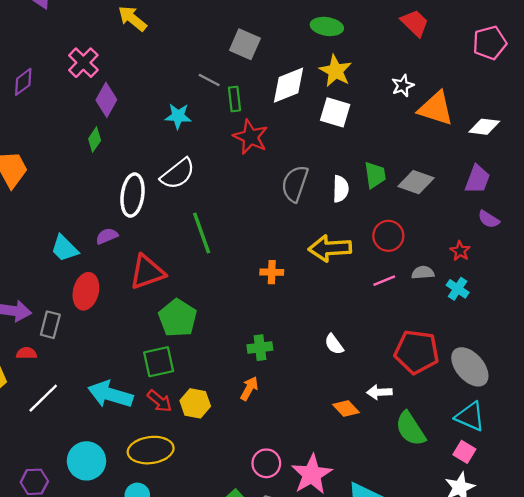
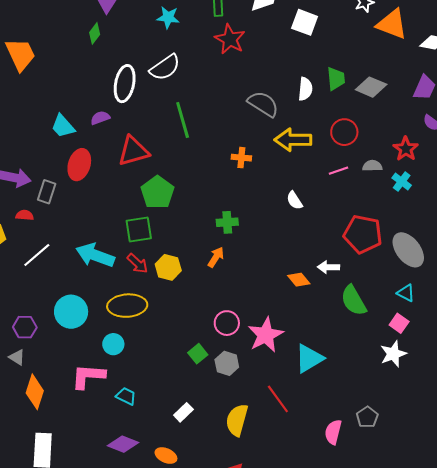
gray semicircle: (295, 184) -> (263, 104), moved, turned 100
red star: (460, 251) -> (406, 149), size x1.4
white semicircle: (334, 344) -> (294, 200), moved
cyan triangle: (470, 416) -> (406, 293), size x0.7

